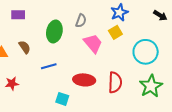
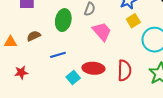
yellow square: (115, 32) -> (133, 21), moved
brown semicircle: (25, 47) -> (34, 36), turned -80
cyan square: (62, 99) -> (73, 77), moved, turned 32

